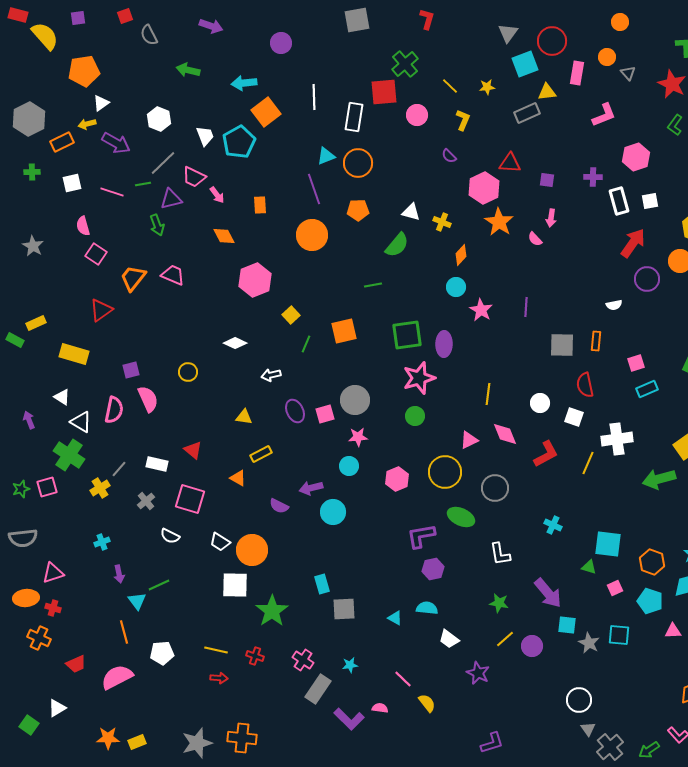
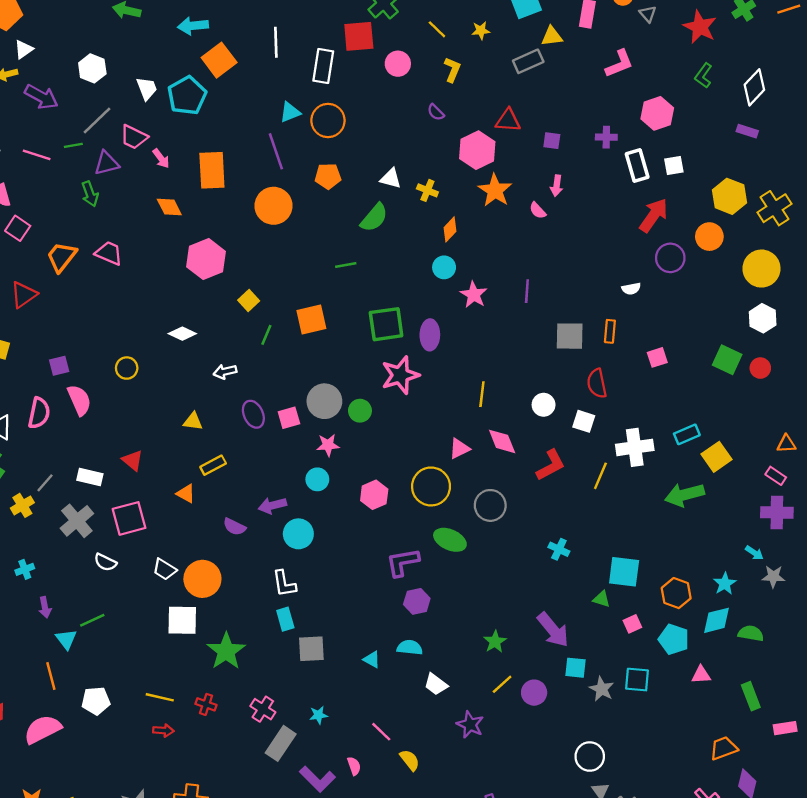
orange rectangle: (260, 205) -> (212, 170), size x1.8
cyan rectangle: (647, 389) -> (687, 434), moved
green circle: (415, 416) -> (360, 411), moved
pink square: (190, 499) -> (129, 518), turned -32
gray cross: (146, 501) -> (77, 521), size x1.6
white L-shape: (500, 554) -> (284, 584), moved
green star: (499, 603) -> (495, 642), turned 30
pink semicircle: (380, 708) -> (354, 766), turned 63

